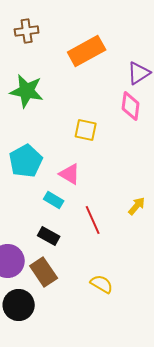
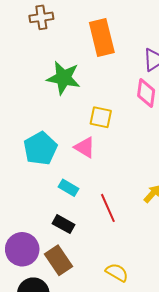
orange rectangle: (87, 51) -> (102, 38), turned -75
green star: (27, 91) -> (64, 78), moved
pink triangle: (70, 174) -> (85, 147), moved

